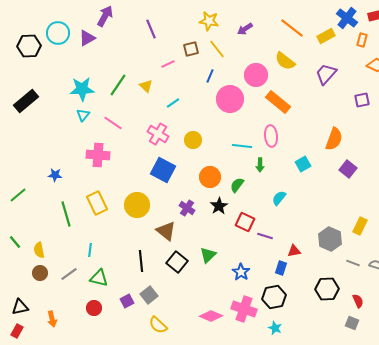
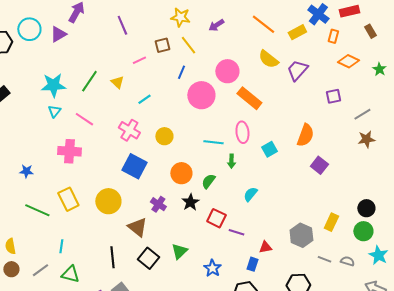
yellow semicircle: (285, 61) -> (268, 59), moved
cyan square: (303, 164) -> (269, 149), moved
green line: (66, 214) -> (37, 210), turned -50

